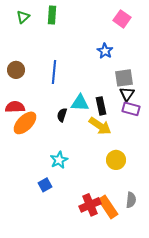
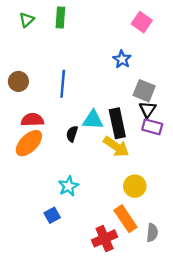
gray square: (124, 78) -> (144, 91), turned 30
black rectangle: (101, 106) -> (117, 123), size x1.4
red semicircle: (15, 107) -> (32, 120), moved
orange rectangle: (108, 207) -> (125, 219), moved

